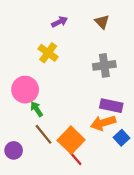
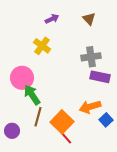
purple rectangle: (111, 106) -> (100, 77), moved
green arrow: (37, 109) -> (32, 95), size x1.5
brown line: (43, 134) -> (38, 117), turned 54

